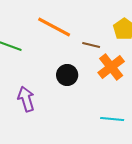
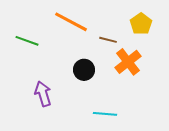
cyan line: (112, 119) -> (105, 114), moved

